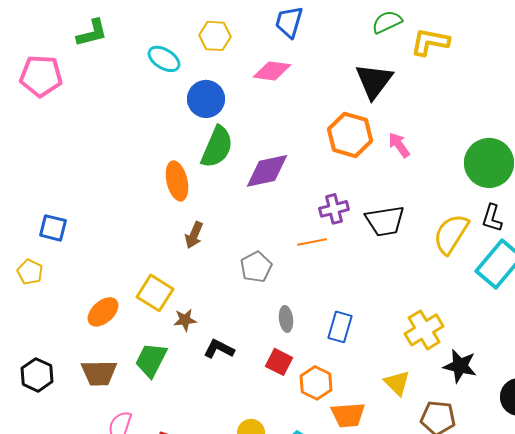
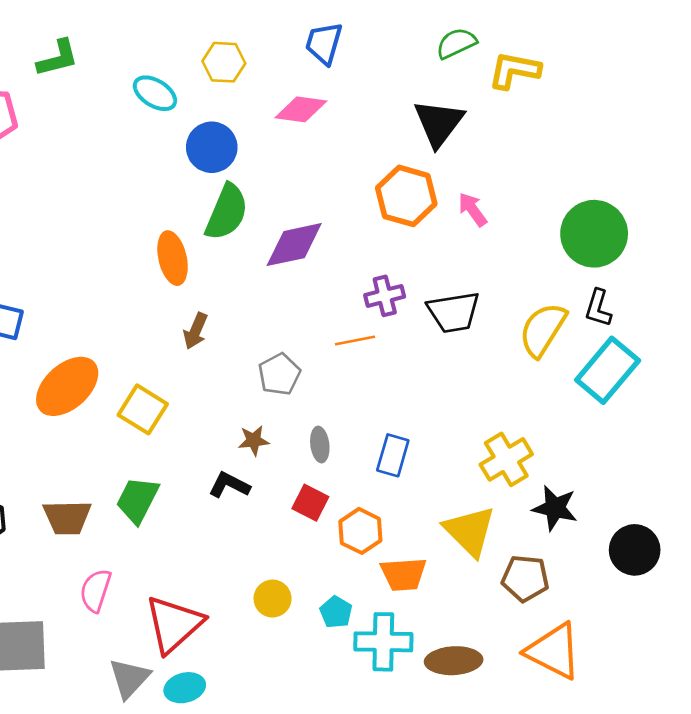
orange ellipse: (103, 312) -> (67, 386), moved, size x1.5
brown star: (185, 320) -> (254, 440), moved
yellow triangle: (397, 383) -> (470, 531), size x1.5

